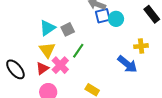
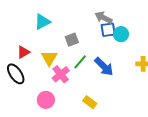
cyan triangle: (47, 28) -> (42, 22), moved
blue arrow: (127, 64) -> (104, 67), moved
red triangle: (42, 68) -> (23, 52), moved

